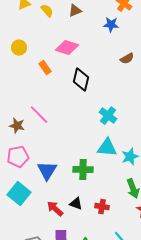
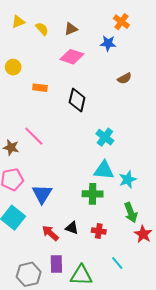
pink diamond: (67, 48) -> (72, 57), moved
orange rectangle: (45, 68) -> (40, 88), turned -48
green cross: (83, 170) -> (93, 194), moved

